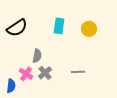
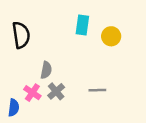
cyan rectangle: (59, 26) -> (82, 25), moved
black semicircle: (17, 28) -> (21, 35), turned -65

